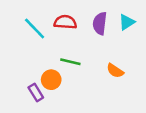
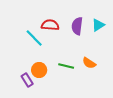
cyan line: (35, 29) -> (34, 38), moved
green line: (70, 62) -> (66, 66), moved

